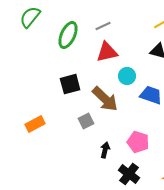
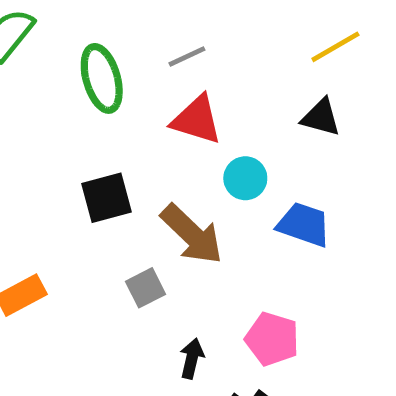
green ellipse: (68, 35) -> (102, 78), turned -40
red triangle: (107, 52) -> (197, 120), turned 30

